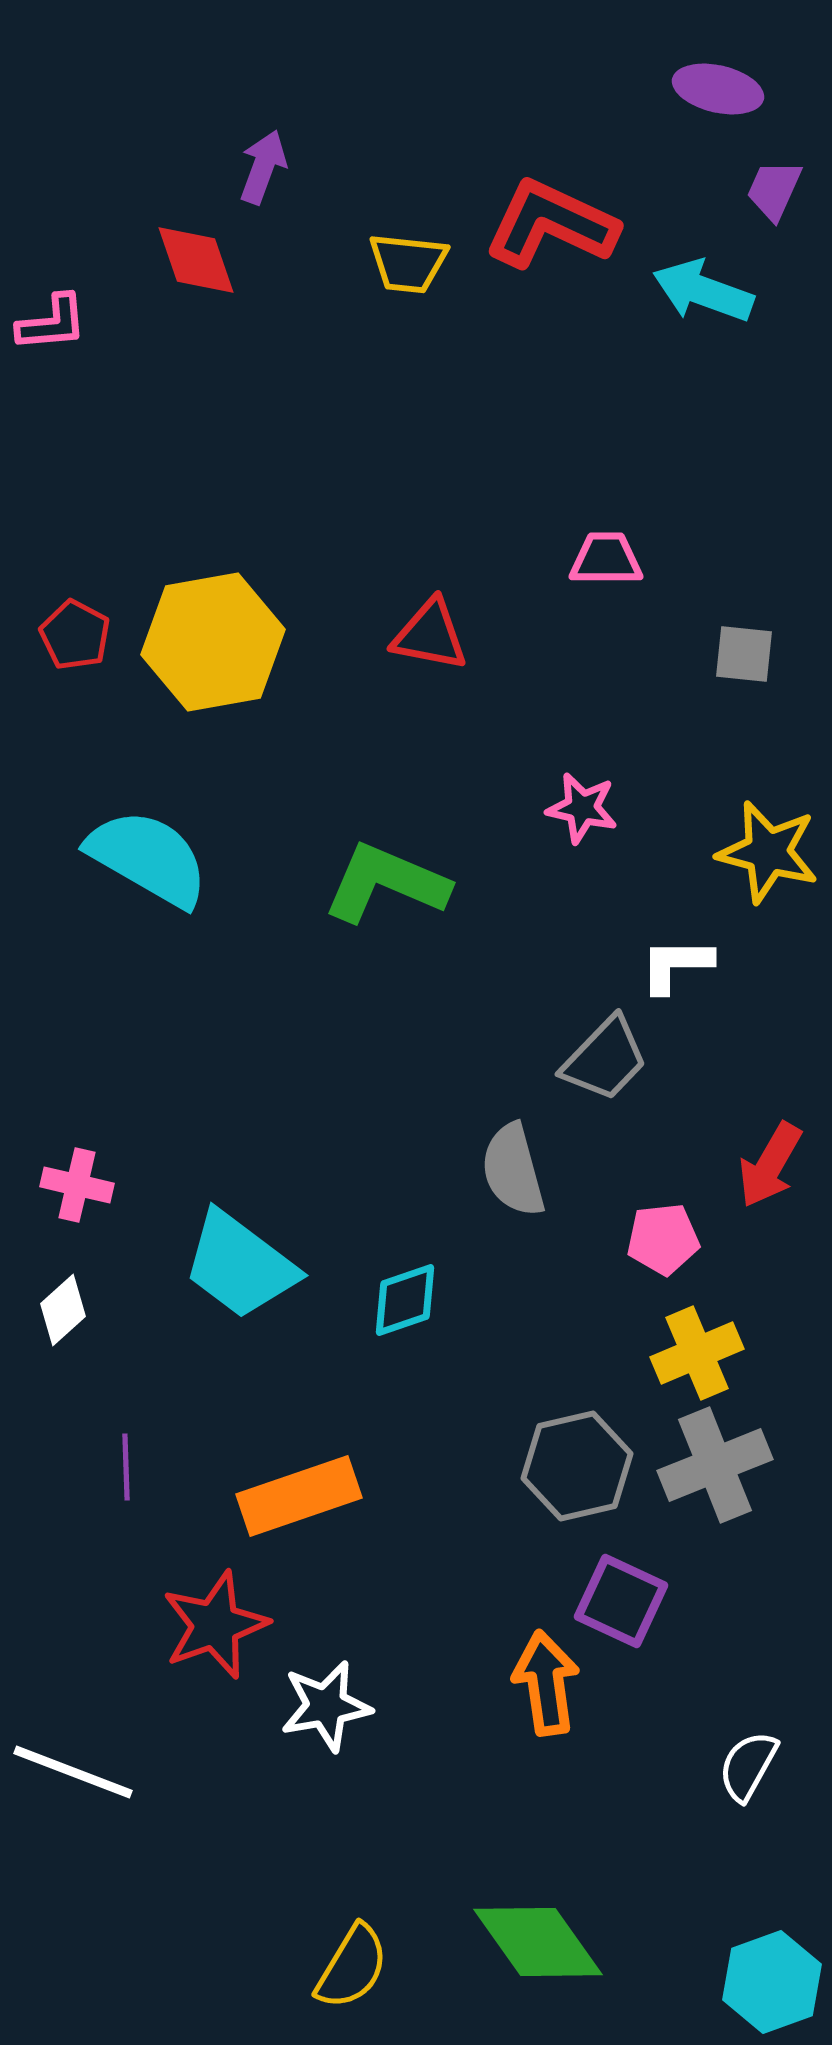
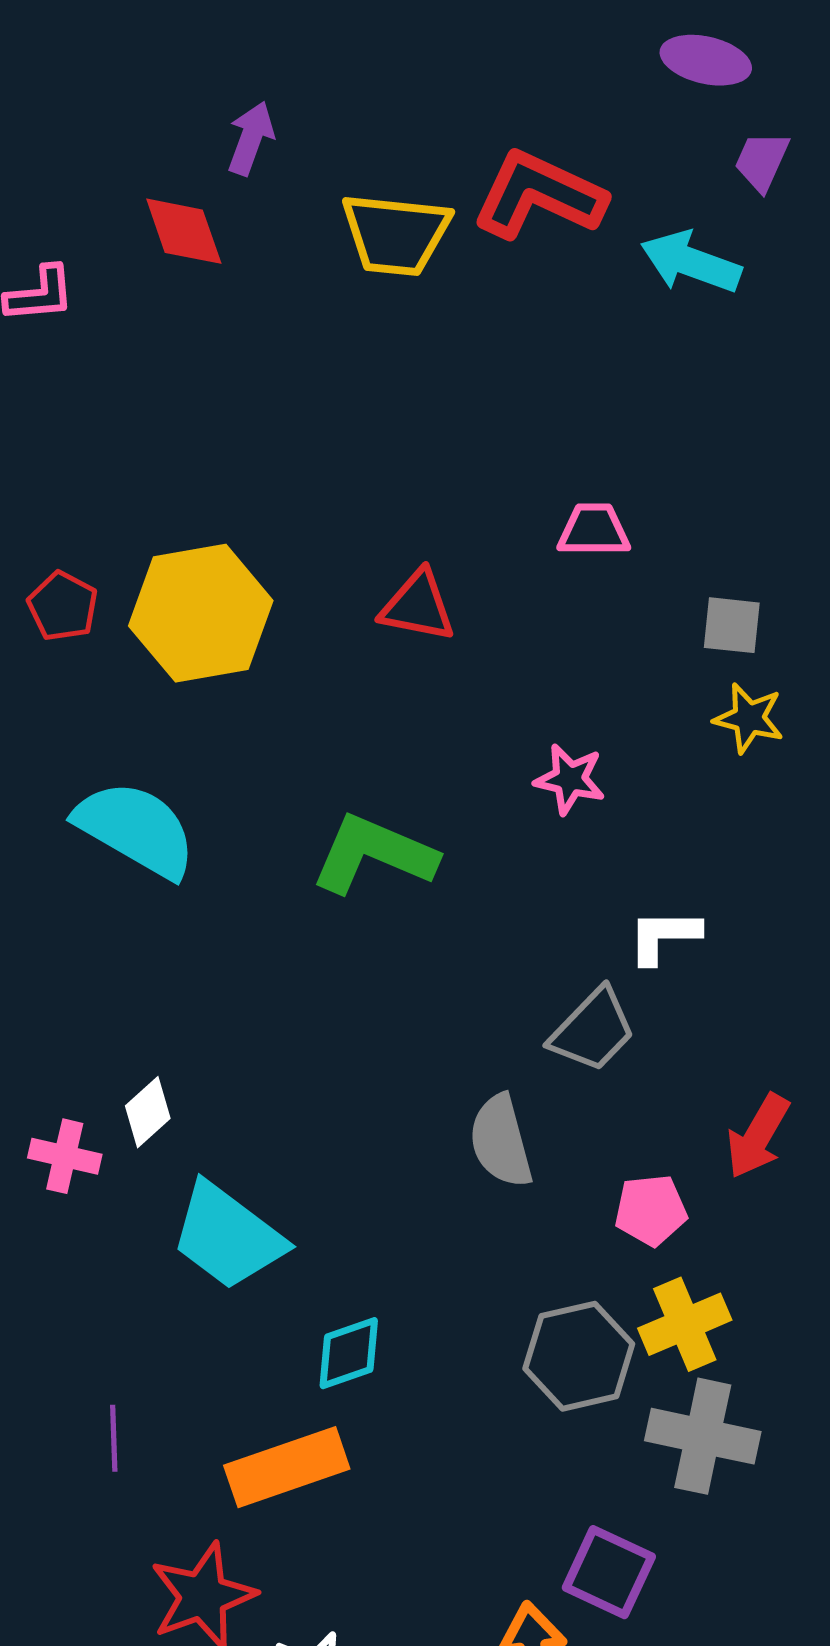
yellow trapezoid: (408, 263) -> (396, 234), size x1.4
yellow star: (768, 852) -> (749, 718), moved, size x0.7
cyan diamond: (405, 1300) -> (349, 1353), moved
white diamond: (63, 1310) -> (148, 1112), moved
gray cross: (715, 1465) -> (703, 1436), turned 34
gray hexagon: (577, 1466) -> (579, 1356), moved

